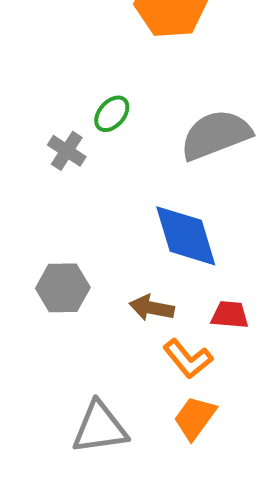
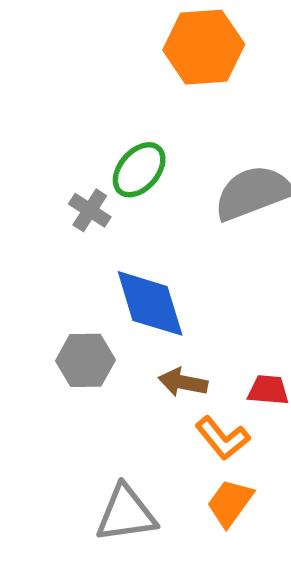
green ellipse: (112, 114) -> (139, 170), size x1.4
blue diamond: (186, 236) -> (150, 303), moved

